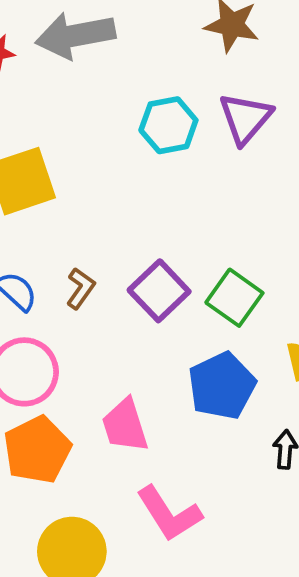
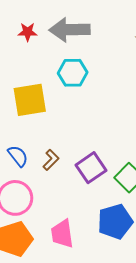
cyan hexagon: (168, 125) -> (73, 73), moved

